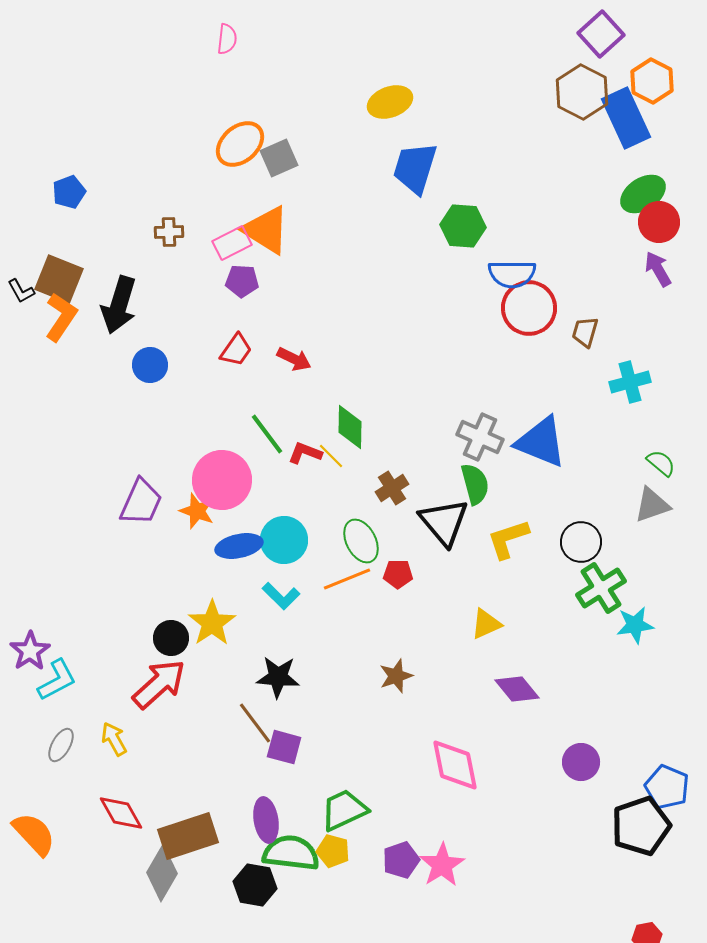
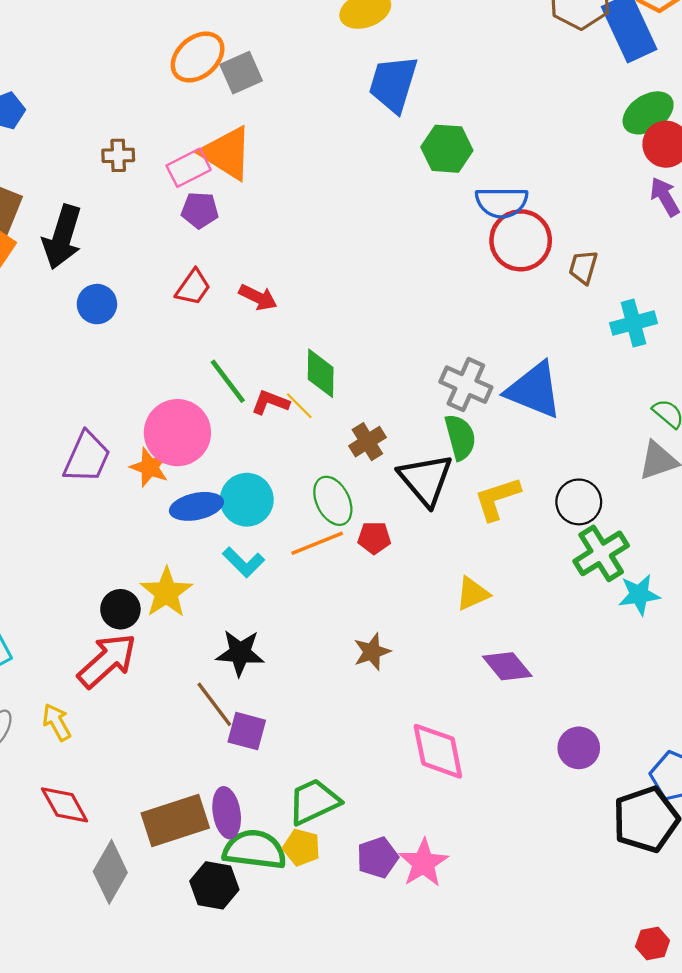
brown rectangle: (188, 836) -> (175, 821), moved

